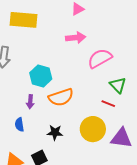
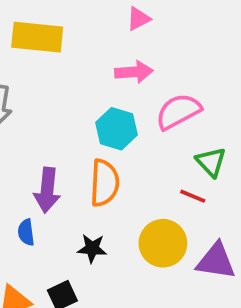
cyan hexagon: (41, 76) -> (116, 129), moved
orange semicircle: (61, 97) -> (105, 183), turned -70
purple arrow: (30, 102) -> (47, 190), size x1.6

